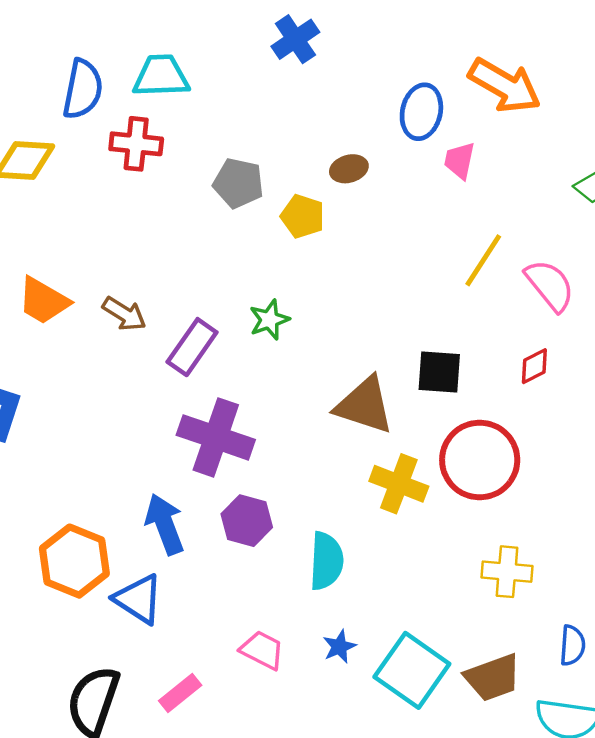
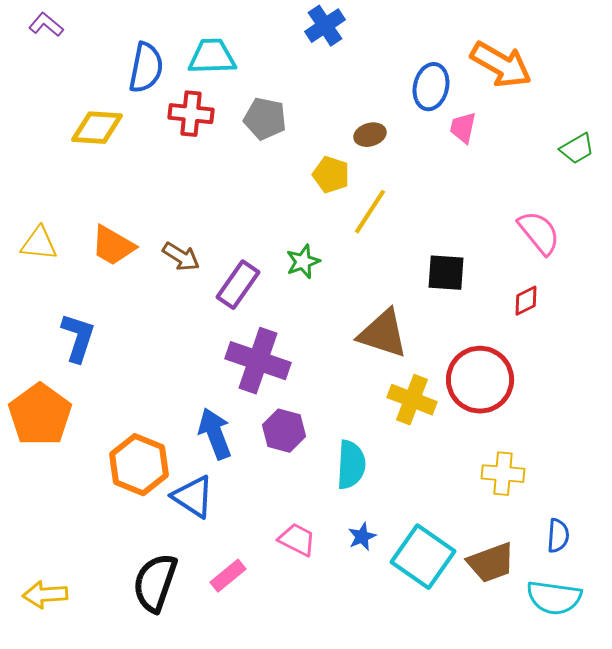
gray pentagon: (238, 183) -> (265, 119), moved
yellow line: (483, 260) -> (370, 212), moved
black square: (439, 372) -> (446, 273), moved

